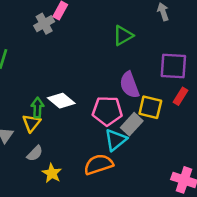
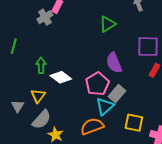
yellow square: (150, 107) -> (134, 123), moved
green arrow: (37, 108) -> (41, 65), moved
pink pentagon: (107, 111) -> (97, 84), turned -30
gray semicircle: (35, 153) -> (42, 120), size x1.5

